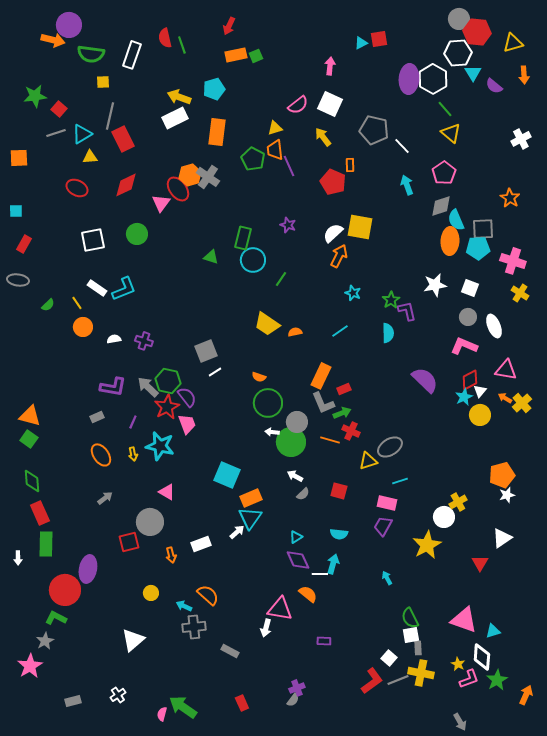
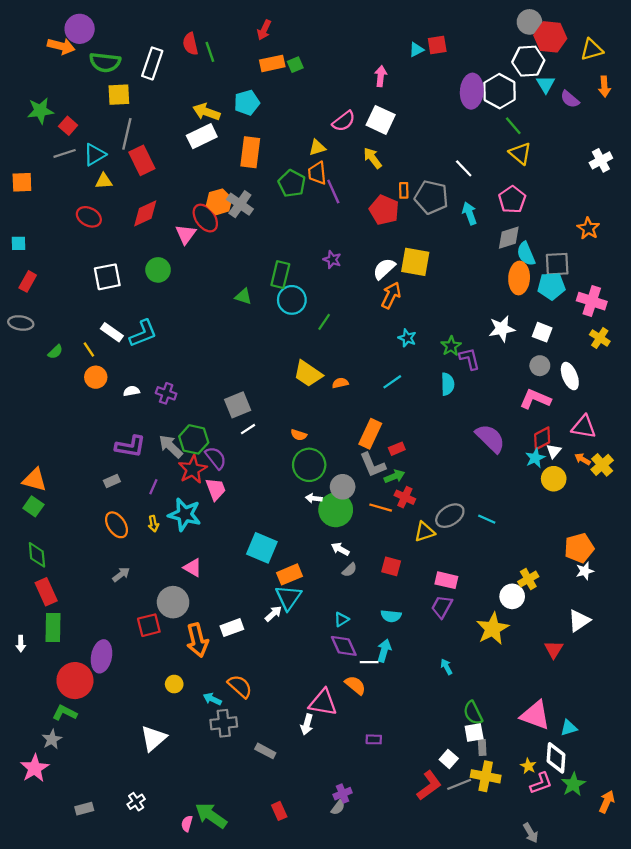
yellow square: (103, 82) -> (119, 95), size x1.5
gray pentagon: (374, 130) -> (431, 197), moved
cyan line: (400, 481) -> (487, 519), moved, turned 42
orange arrow: (171, 555) -> (197, 640), size x1.8

